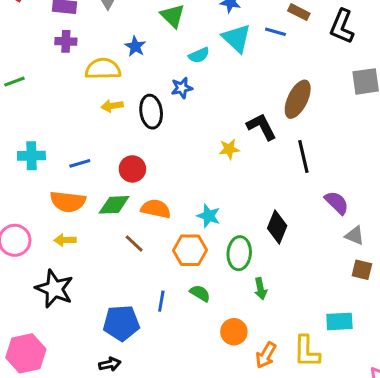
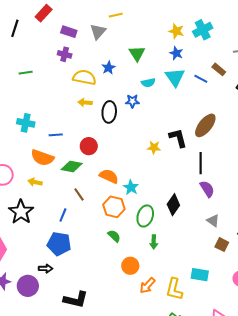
purple semicircle: (337, 203) -> (207, 189), moved
orange semicircle: (156, 209) -> (109, 176), moved
gray triangle: (355, 236) -> (213, 221), moved
blue line: (161, 301) -> (63, 215), moved

